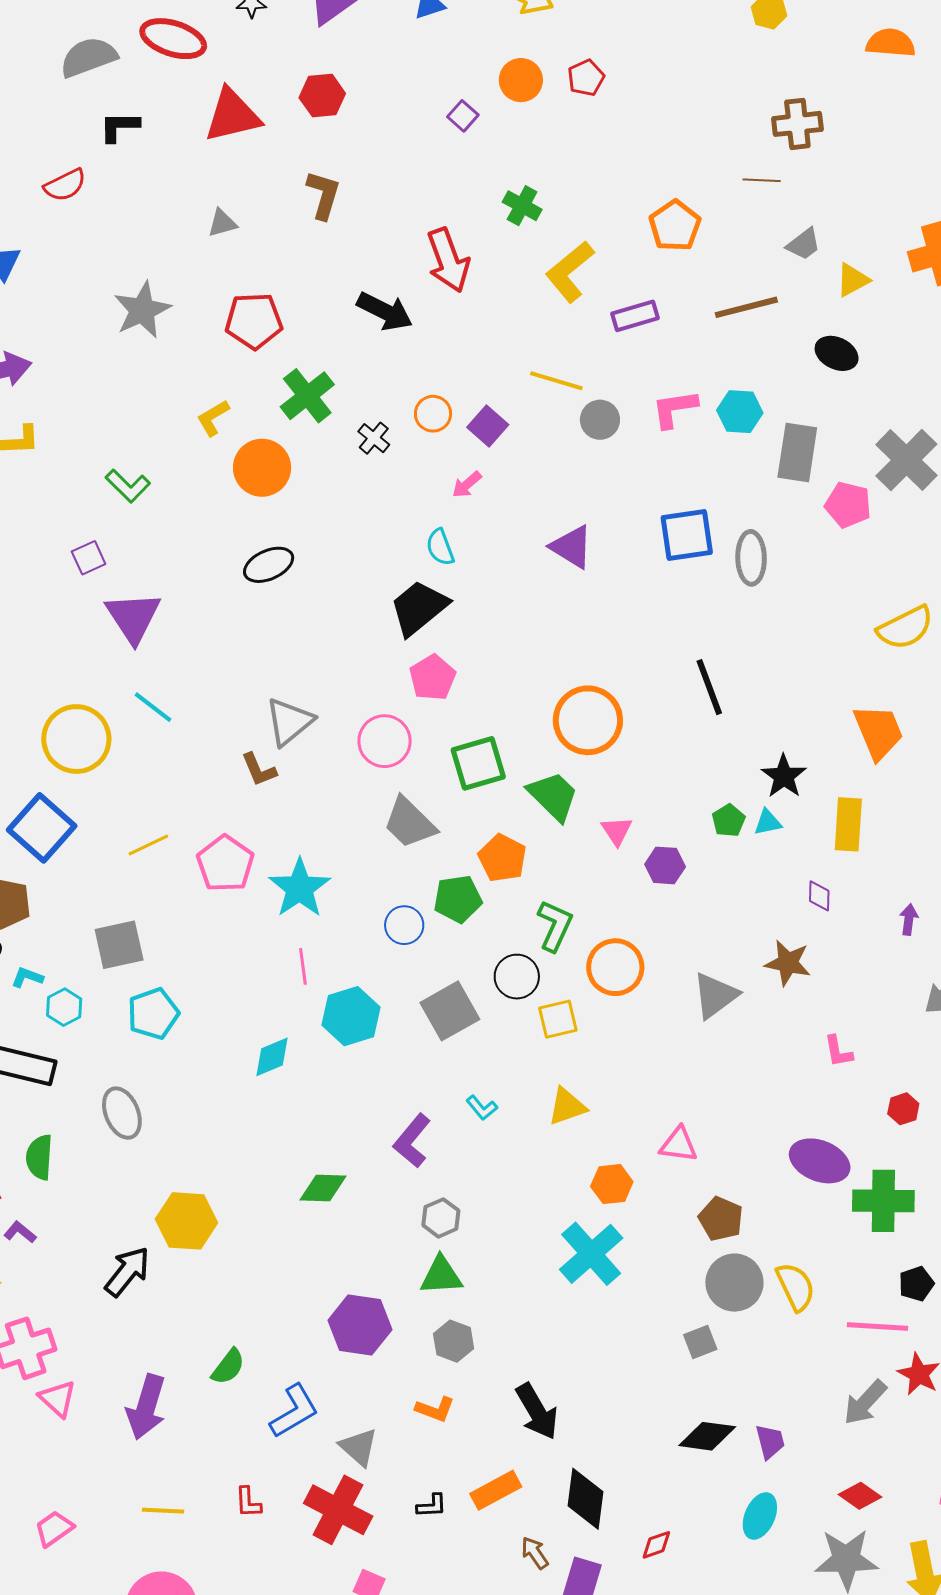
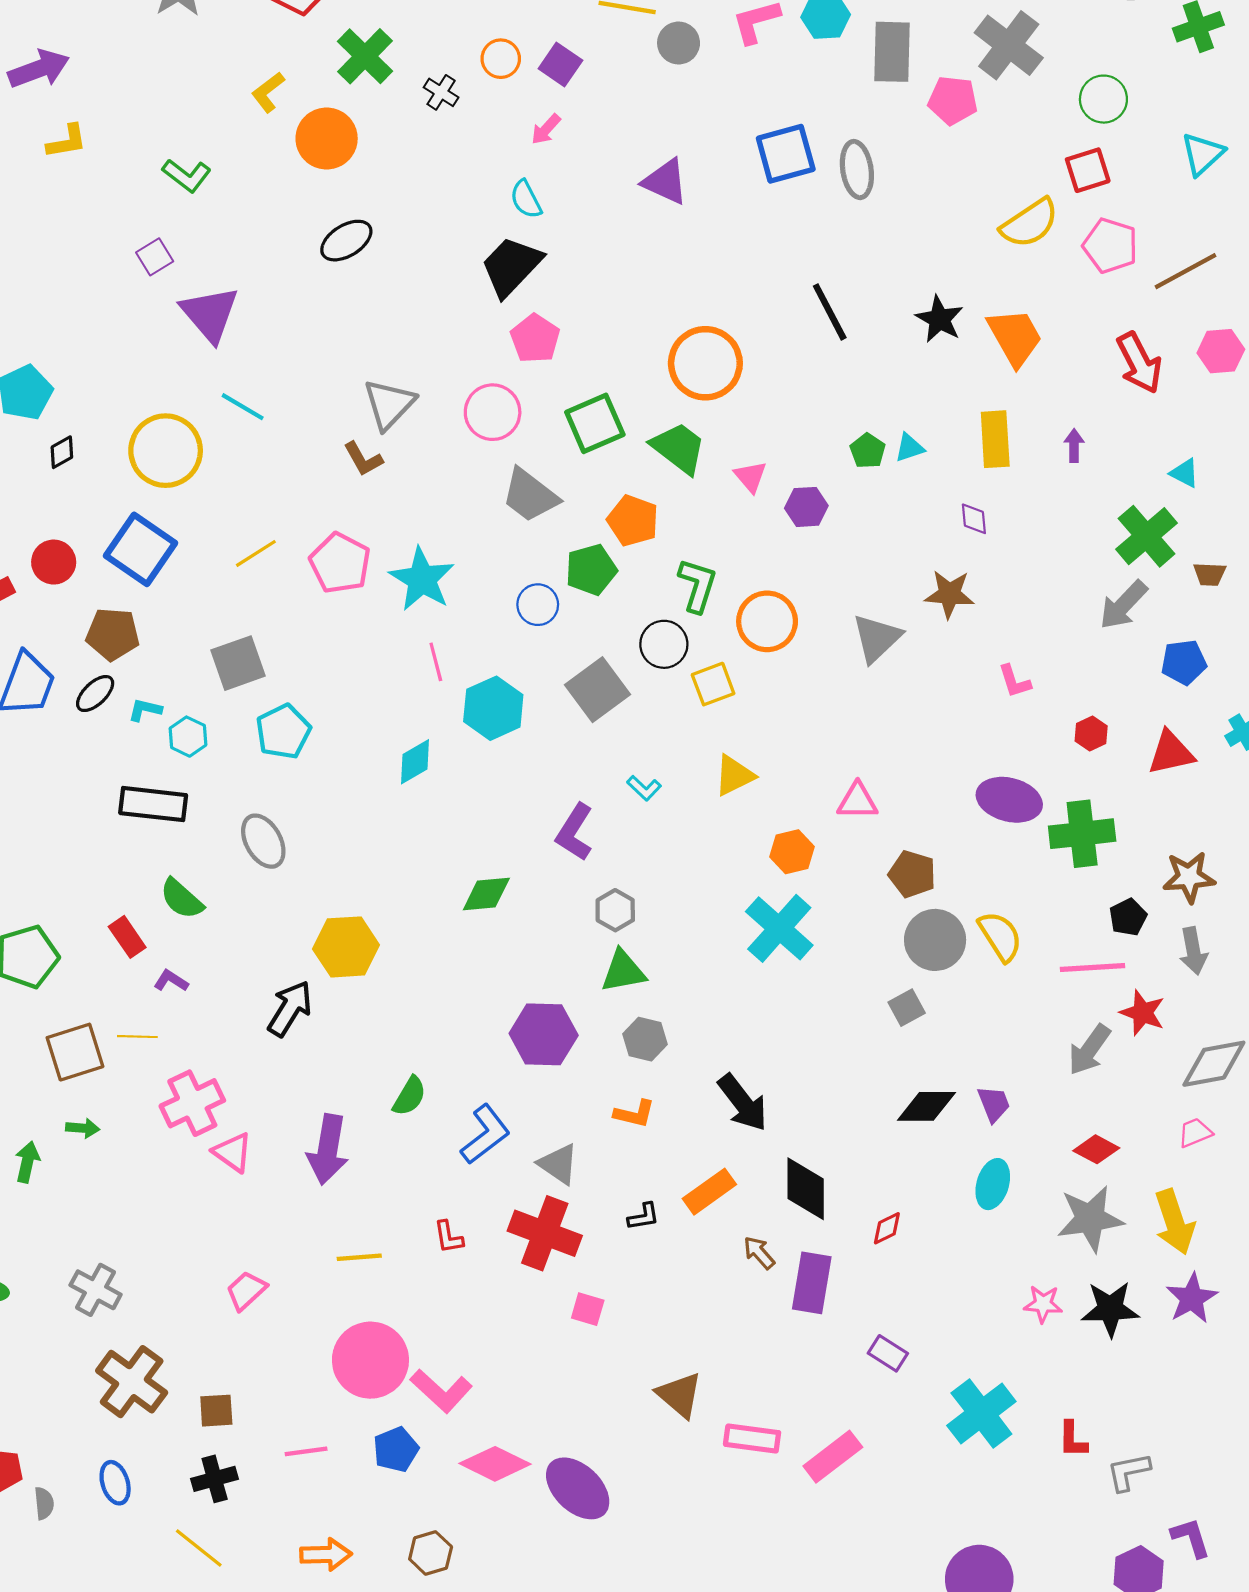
black star: (784, 776) -> (940, 319), moved
purple arrow: (909, 920) -> (1074, 446), moved
green semicircle: (39, 1157) -> (182, 899), turned -45

